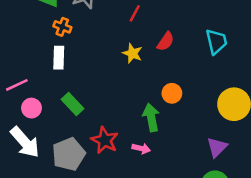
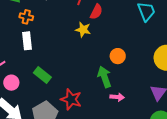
red semicircle: (166, 41) -> (96, 12), moved
pink arrow: (141, 148) -> (117, 97), moved

